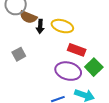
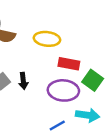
black arrow: (40, 26) -> (23, 81), moved

